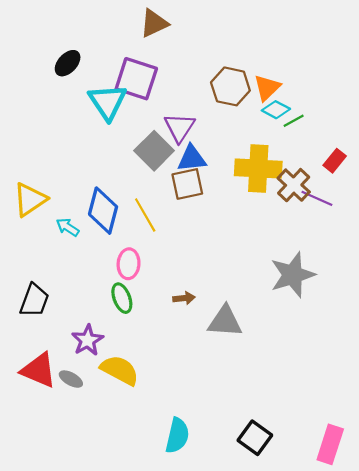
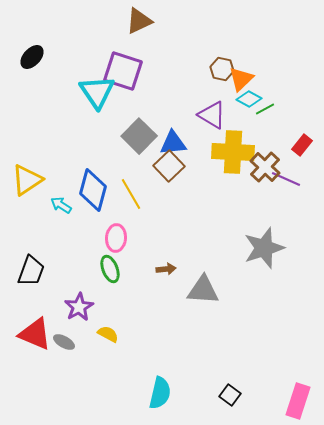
black ellipse: (68, 63) -> (32, 57), moved
brown hexagon: (230, 86) -> (222, 69), moved, size x0.7
purple triangle: (180, 127) -> (212, 115), moved, turned -32
brown square: (187, 184) -> (169, 166), turned -32
yellow semicircle: (120, 370) -> (108, 334), size x0.6
black square: (255, 438) -> (230, 395), size x0.7

